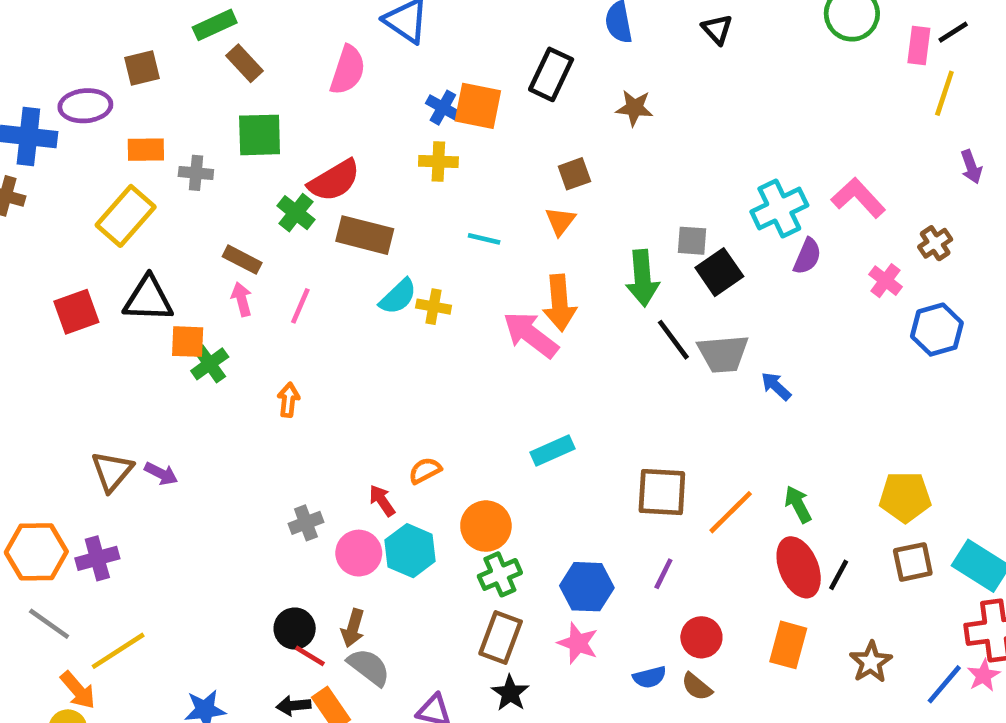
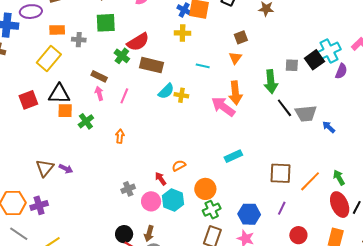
black square: (719, 272) -> (314, 60), moved
orange square: (188, 342) -> (65, 111), moved

